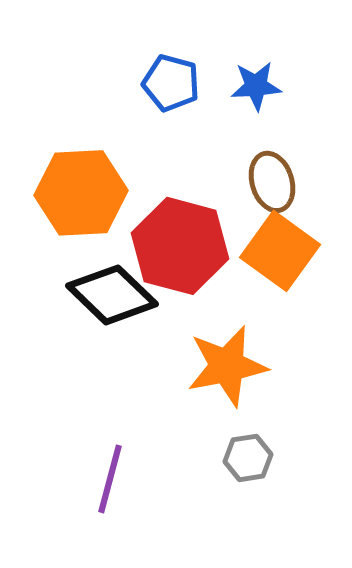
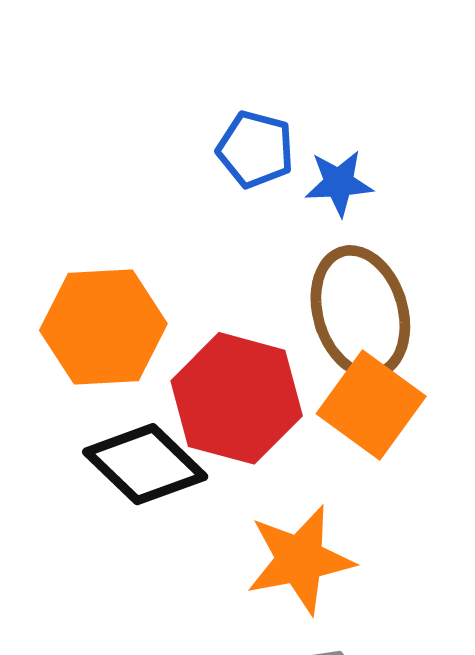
blue pentagon: (171, 83) -> (255, 149), moved
brown ellipse: (272, 182) -> (360, 312), size x1.6

